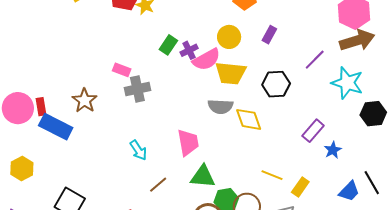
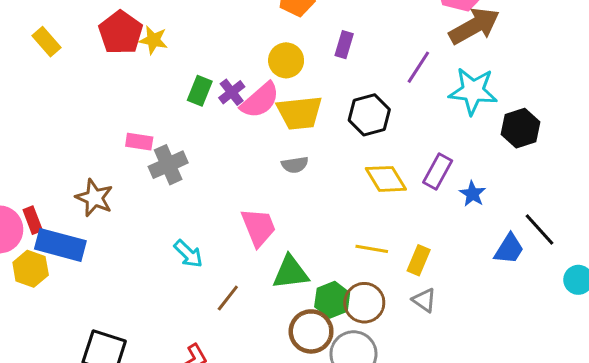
gray semicircle: (220, 107) -> (295, 165), size x0.7
yellow diamond: (249, 119) -> (386, 179), moved
yellow hexagon: (22, 169) -> (31, 269), moved
yellow line: (272, 175) -> (372, 249), moved
yellow rectangle: (300, 187) -> (419, 260), moved

